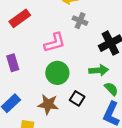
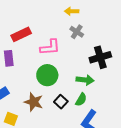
red rectangle: (20, 18) -> (21, 34), moved
green semicircle: (111, 89) -> (81, 100), moved, turned 64

